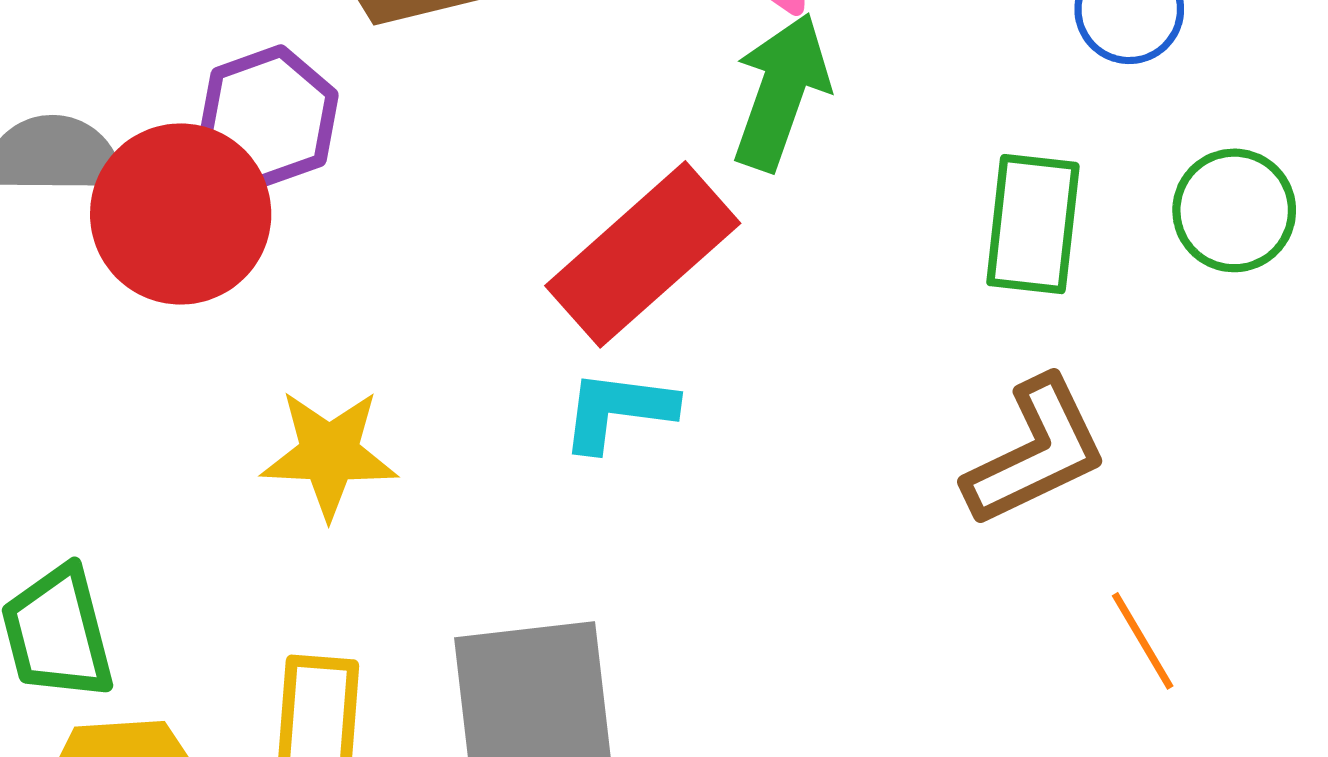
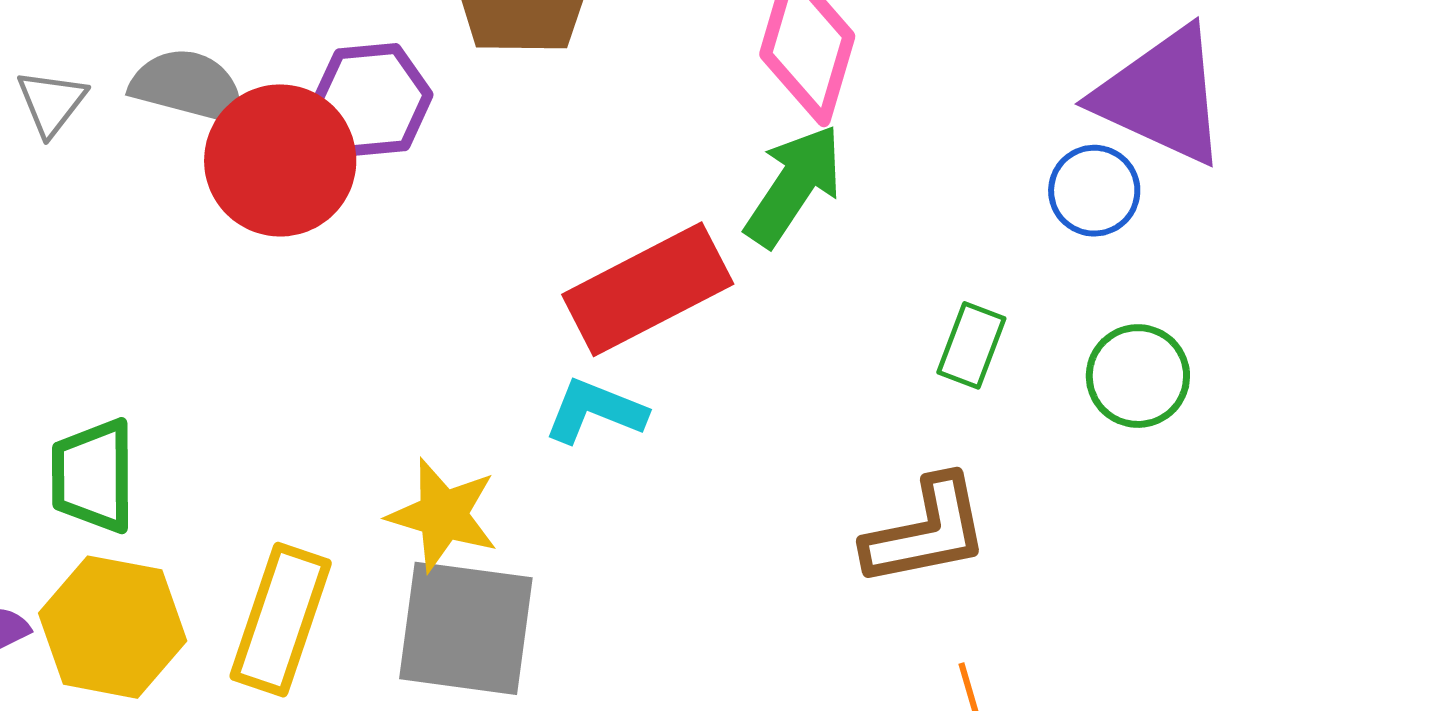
green rectangle: (1033, 224) -> (971, 345), size x0.7
yellow star: (329, 454) -> (443, 515), moved

